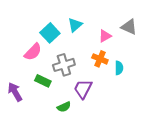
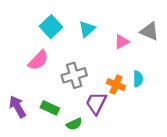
cyan square: (50, 33) -> (51, 27), moved
orange cross: (100, 59) -> (116, 85), moved
green rectangle: (43, 81) -> (50, 108), moved

